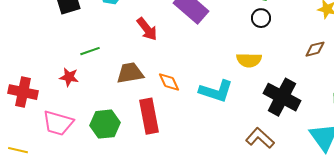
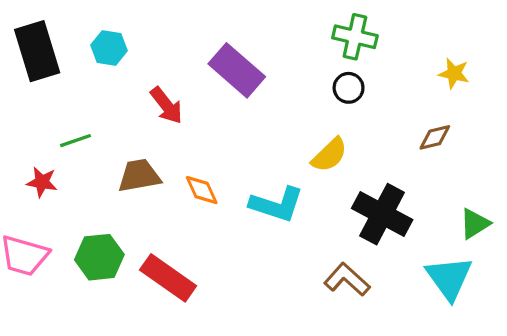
yellow semicircle: (249, 60) -> (329, 155), turned -45
red rectangle: (149, 116) -> (168, 278), moved, turned -44

